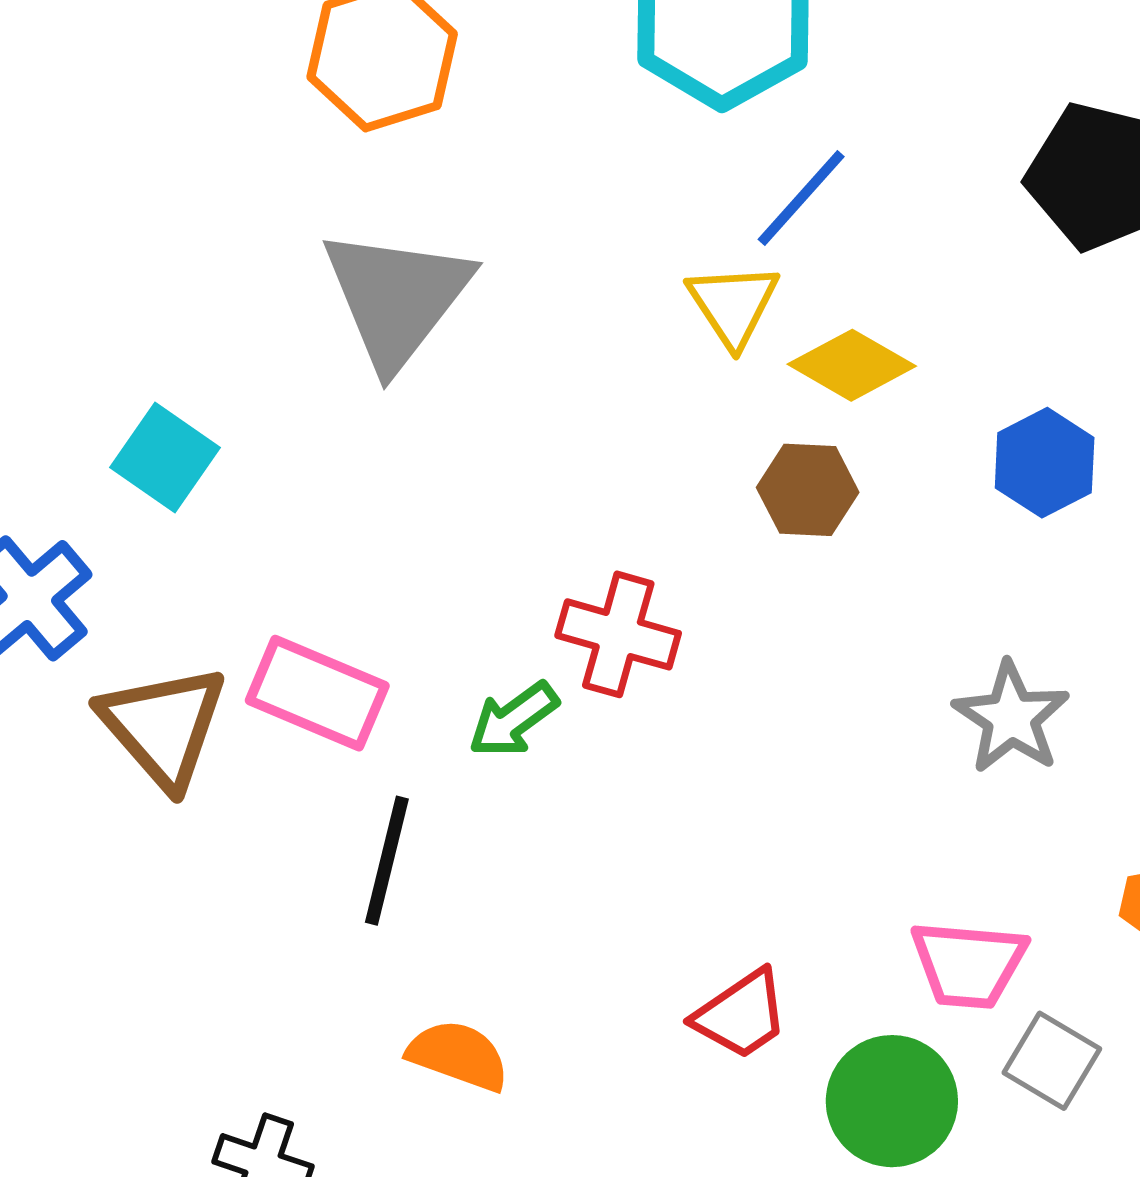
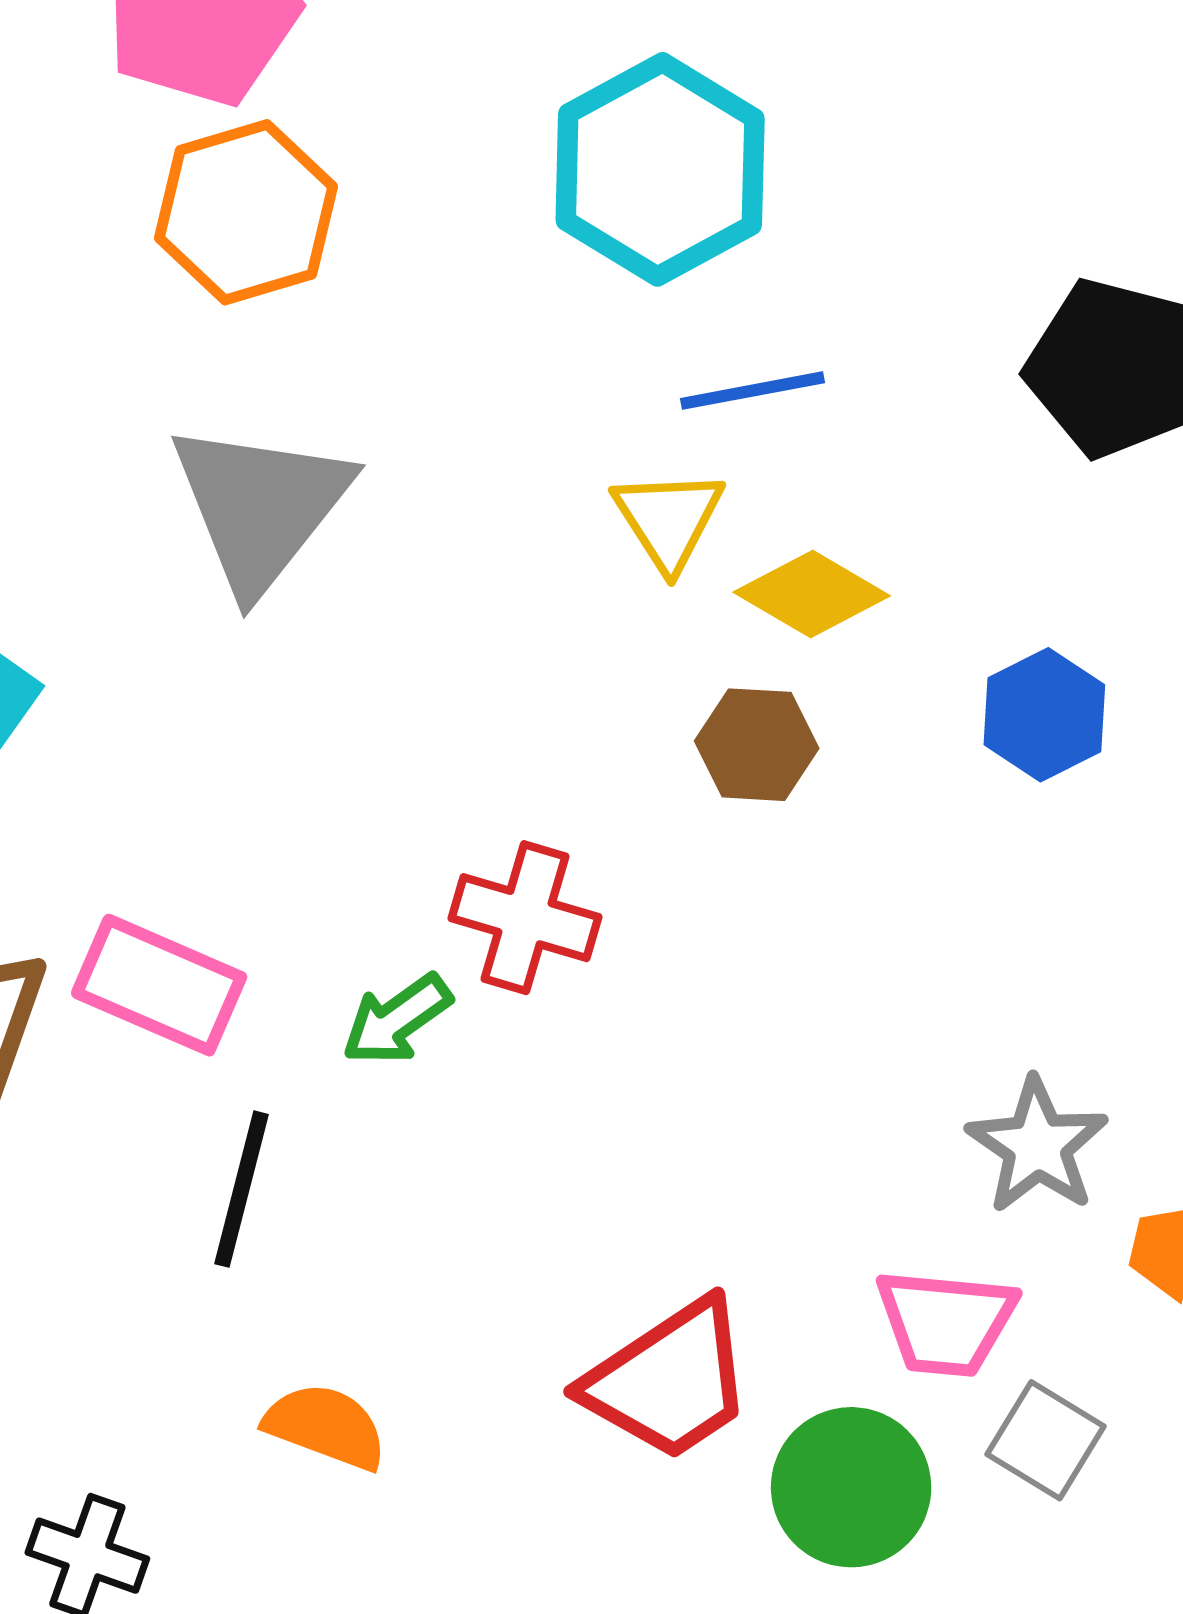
blue line: (801, 198) -> (752, 391), turned 37
gray star: (1011, 718) -> (1037, 1146), moved
red trapezoid: (741, 1015) -> (669, 1380), size x1.5

